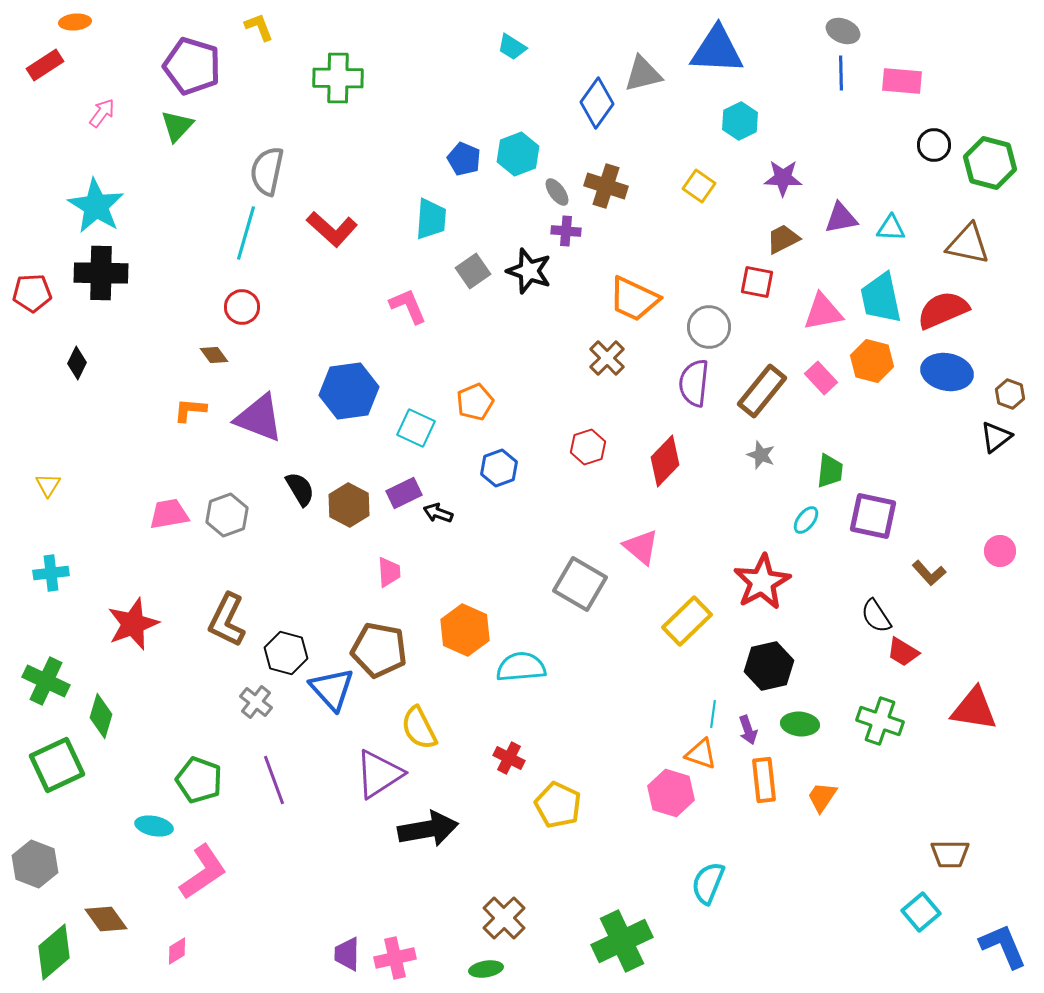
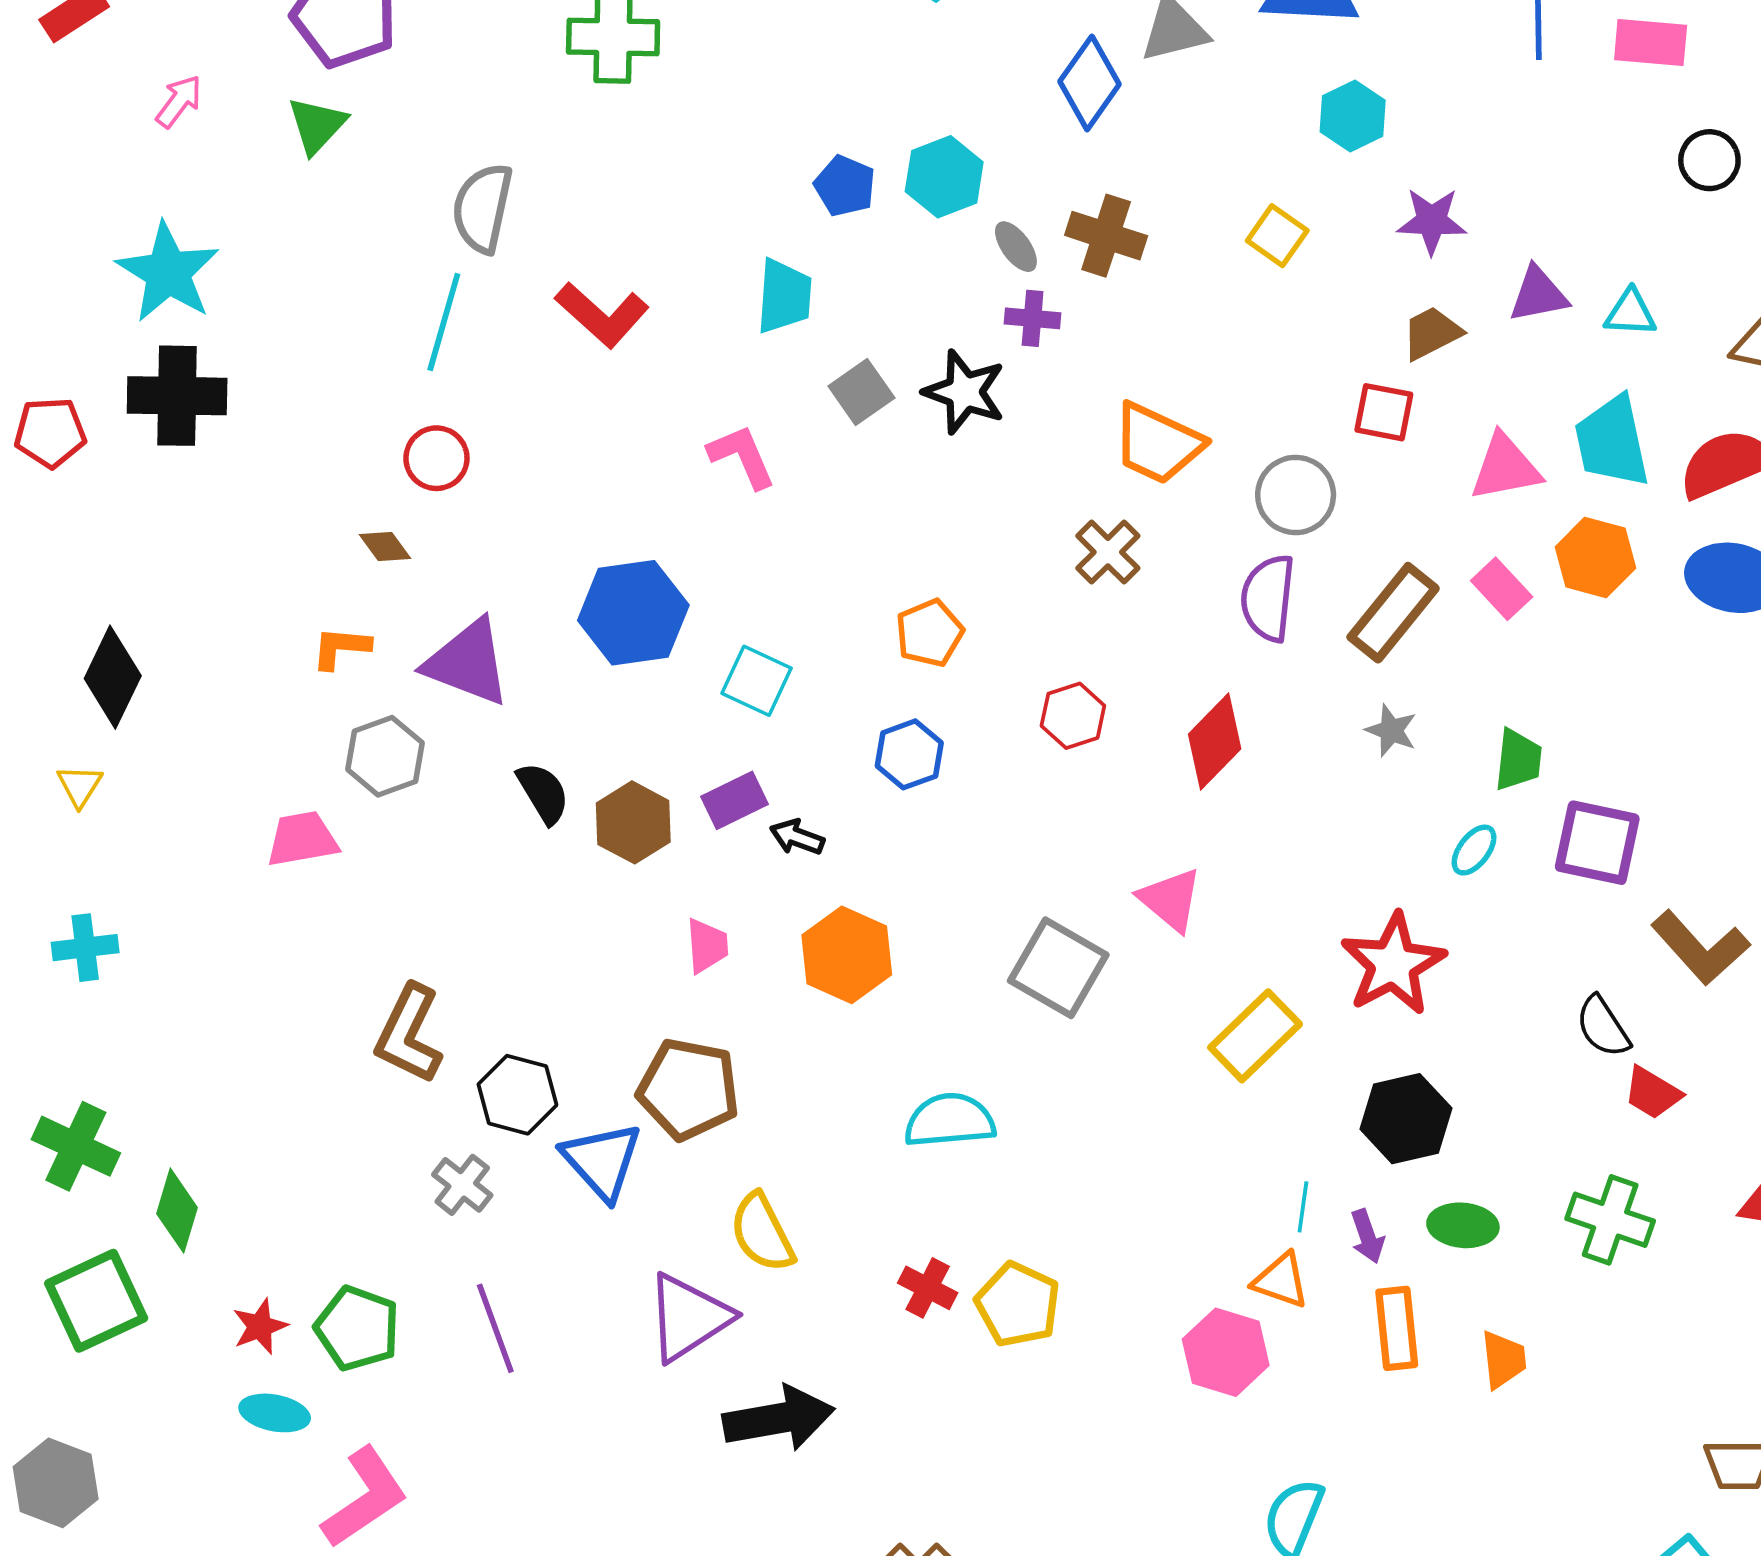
black diamond: (77, 363) -> (113, 677), moved, size x1.6
orange pentagon: (475, 402) -> (929, 633), moved
gray hexagon: (227, 515) -> (385, 756), moved
brown L-shape: (929, 573) -> (1700, 948), size x1.6
red star: (133, 624) -> (260, 1326), moved, size x0.6
orange hexagon: (465, 630) -> (847, 955), moved
orange trapezoid: (822, 797) -> (1503, 1360), turned 140
yellow pentagon: (558, 805) -> (1018, 1304), moved

